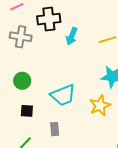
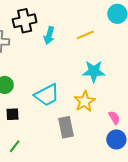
gray rectangle: (55, 129) -> (66, 127), moved, size x1.5

